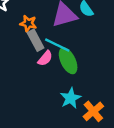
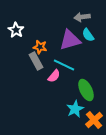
gray rectangle: (36, 40) -> (36, 61), moved
green ellipse: (68, 61) -> (86, 90), moved

